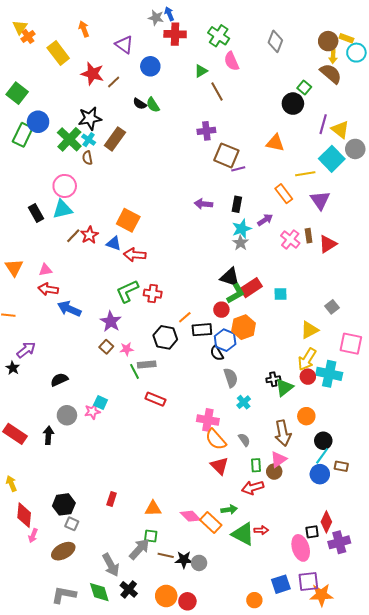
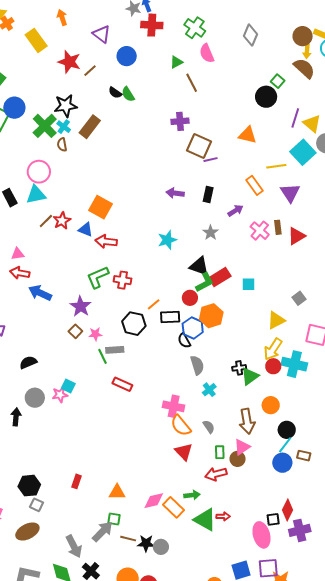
cyan star: (242, 229) -> (167, 240), moved
pink diamond: (190, 516) -> (154, 501), turned -60

